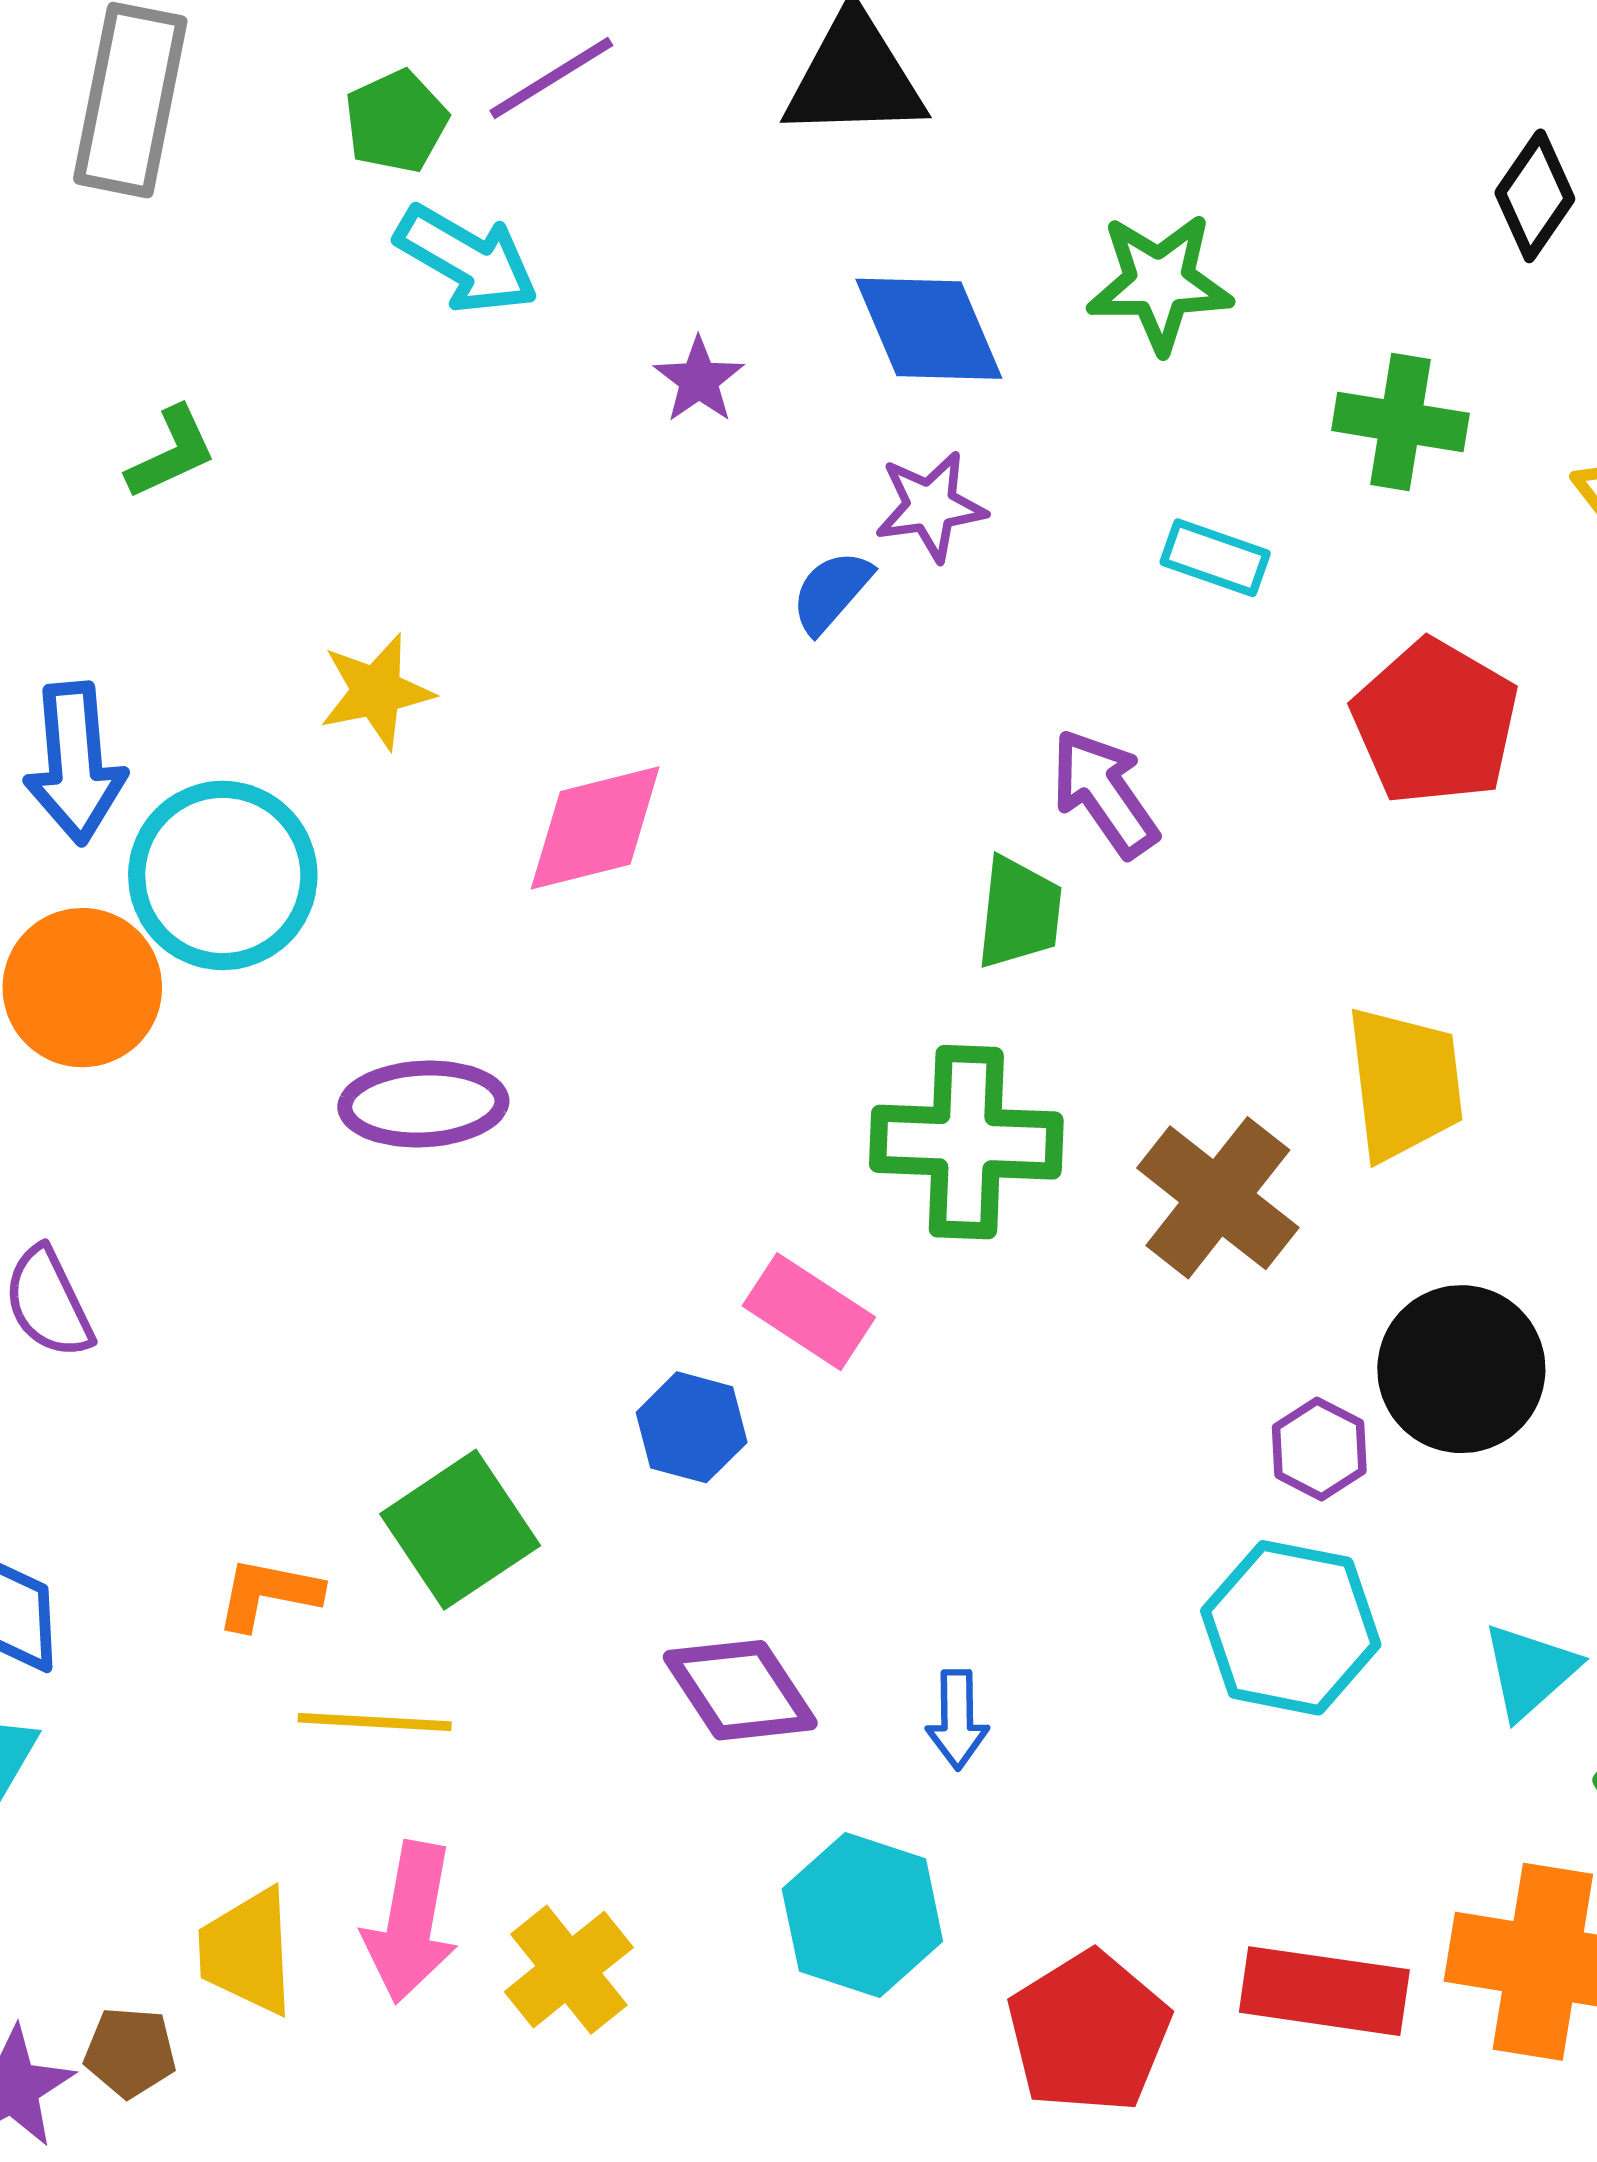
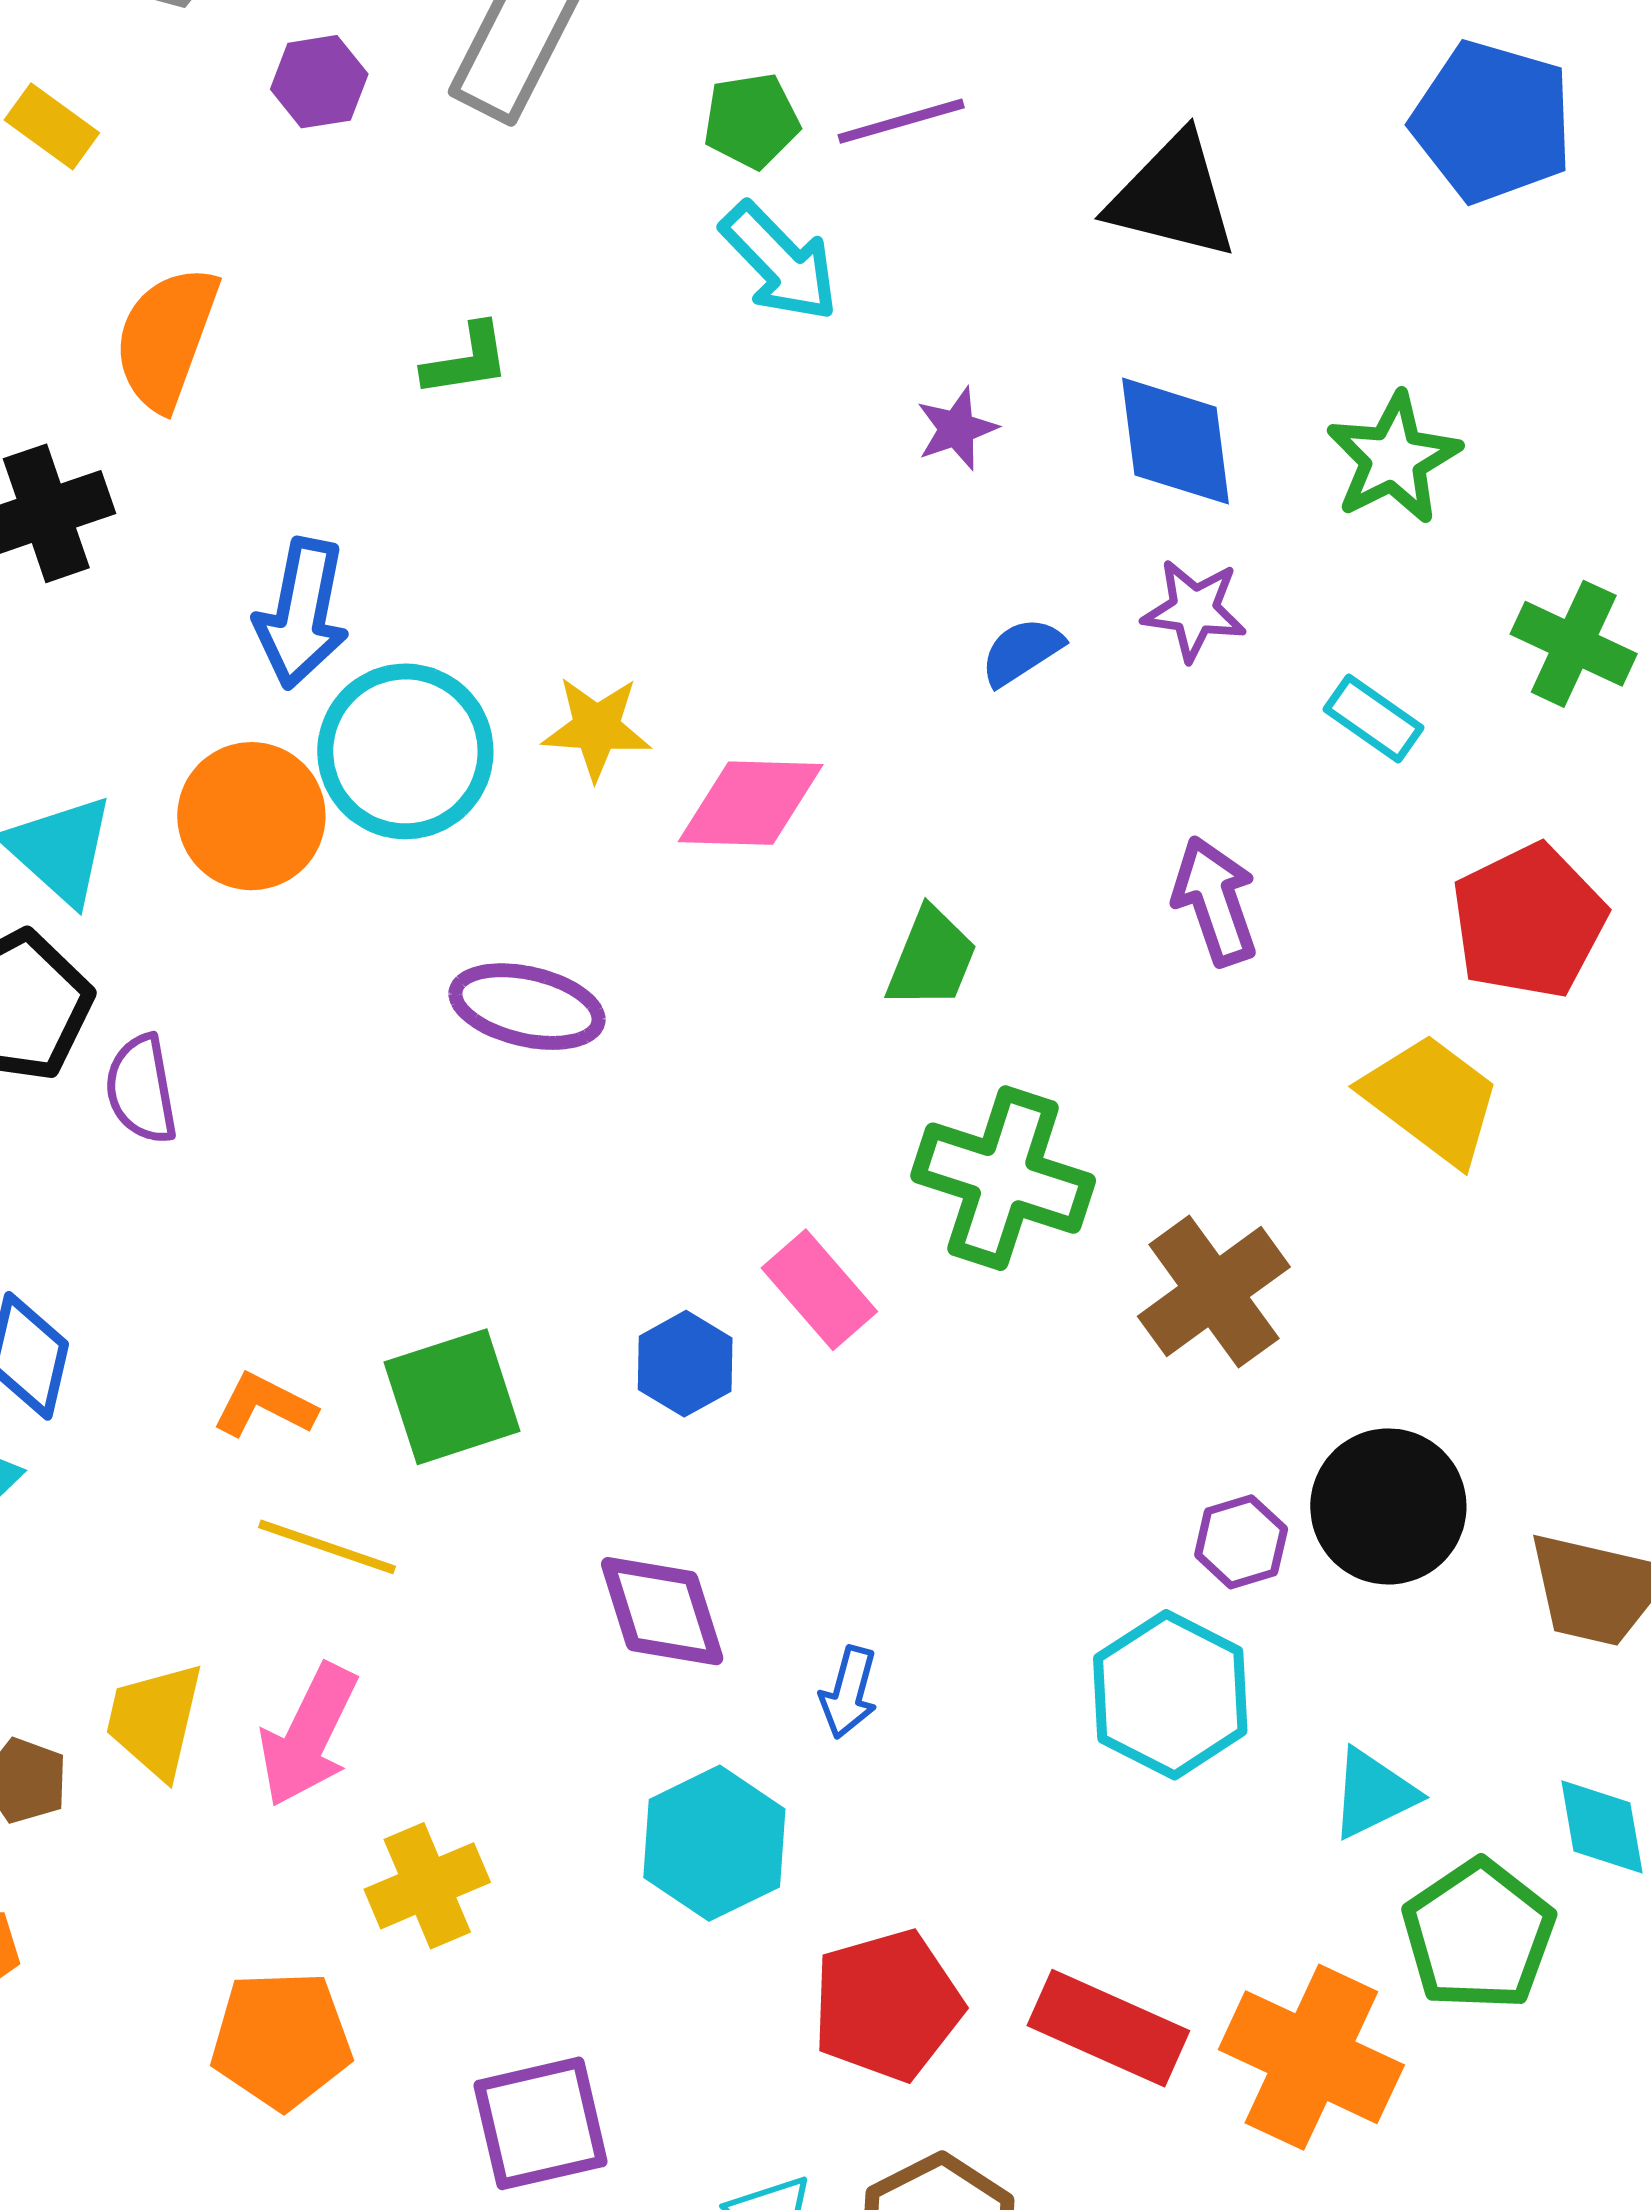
green star: (1160, 283) -> (1393, 458), turned 30
purple star: (931, 506) -> (1194, 610), moved
yellow star: (376, 691) -> (596, 728), moved
green trapezoid: (1019, 913) -> (932, 958), moved
yellow trapezoid: (1405, 1083) -> (1432, 1099), moved, turned -62
yellow cross: (569, 1970) -> (427, 1886), moved

